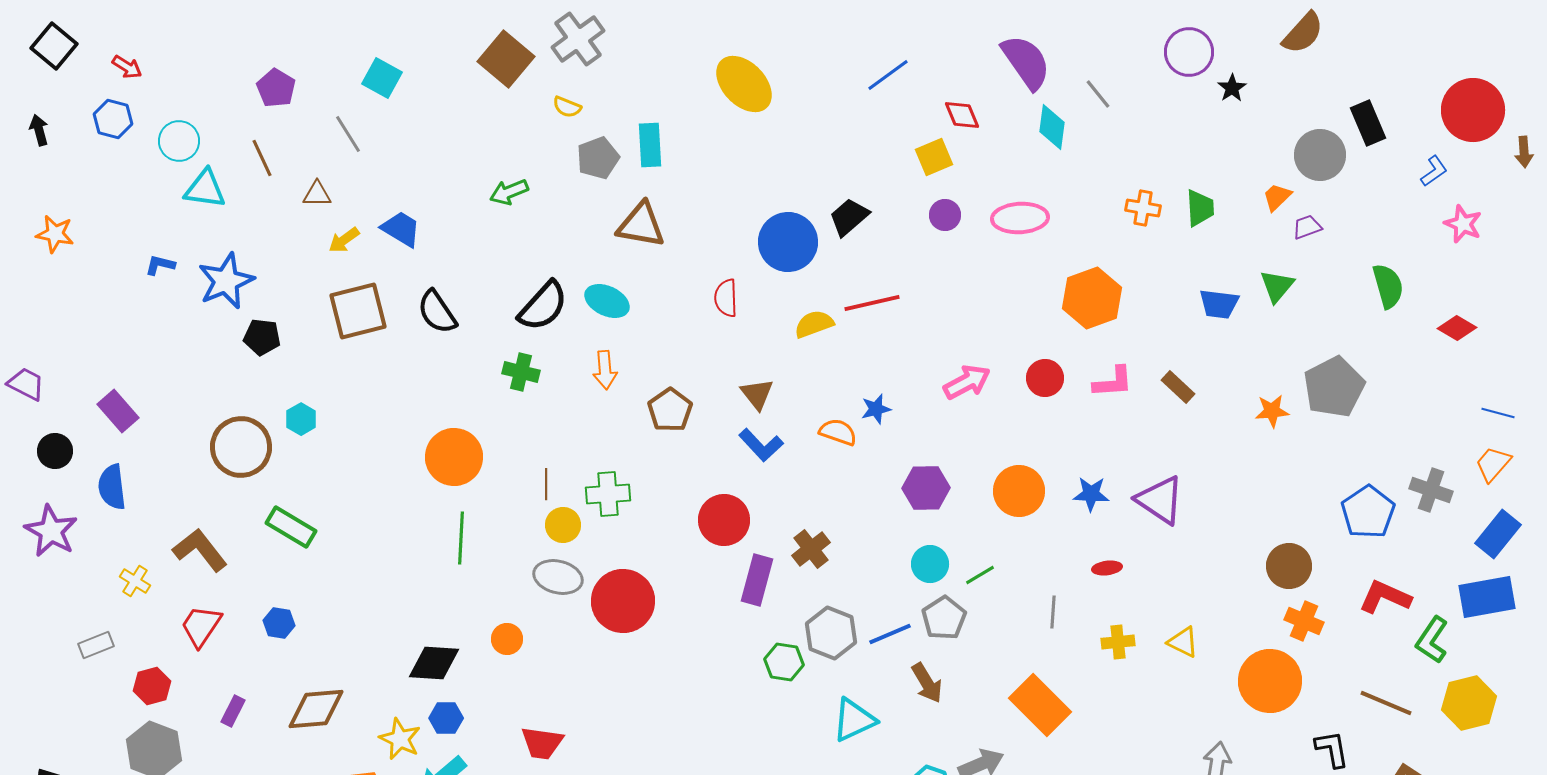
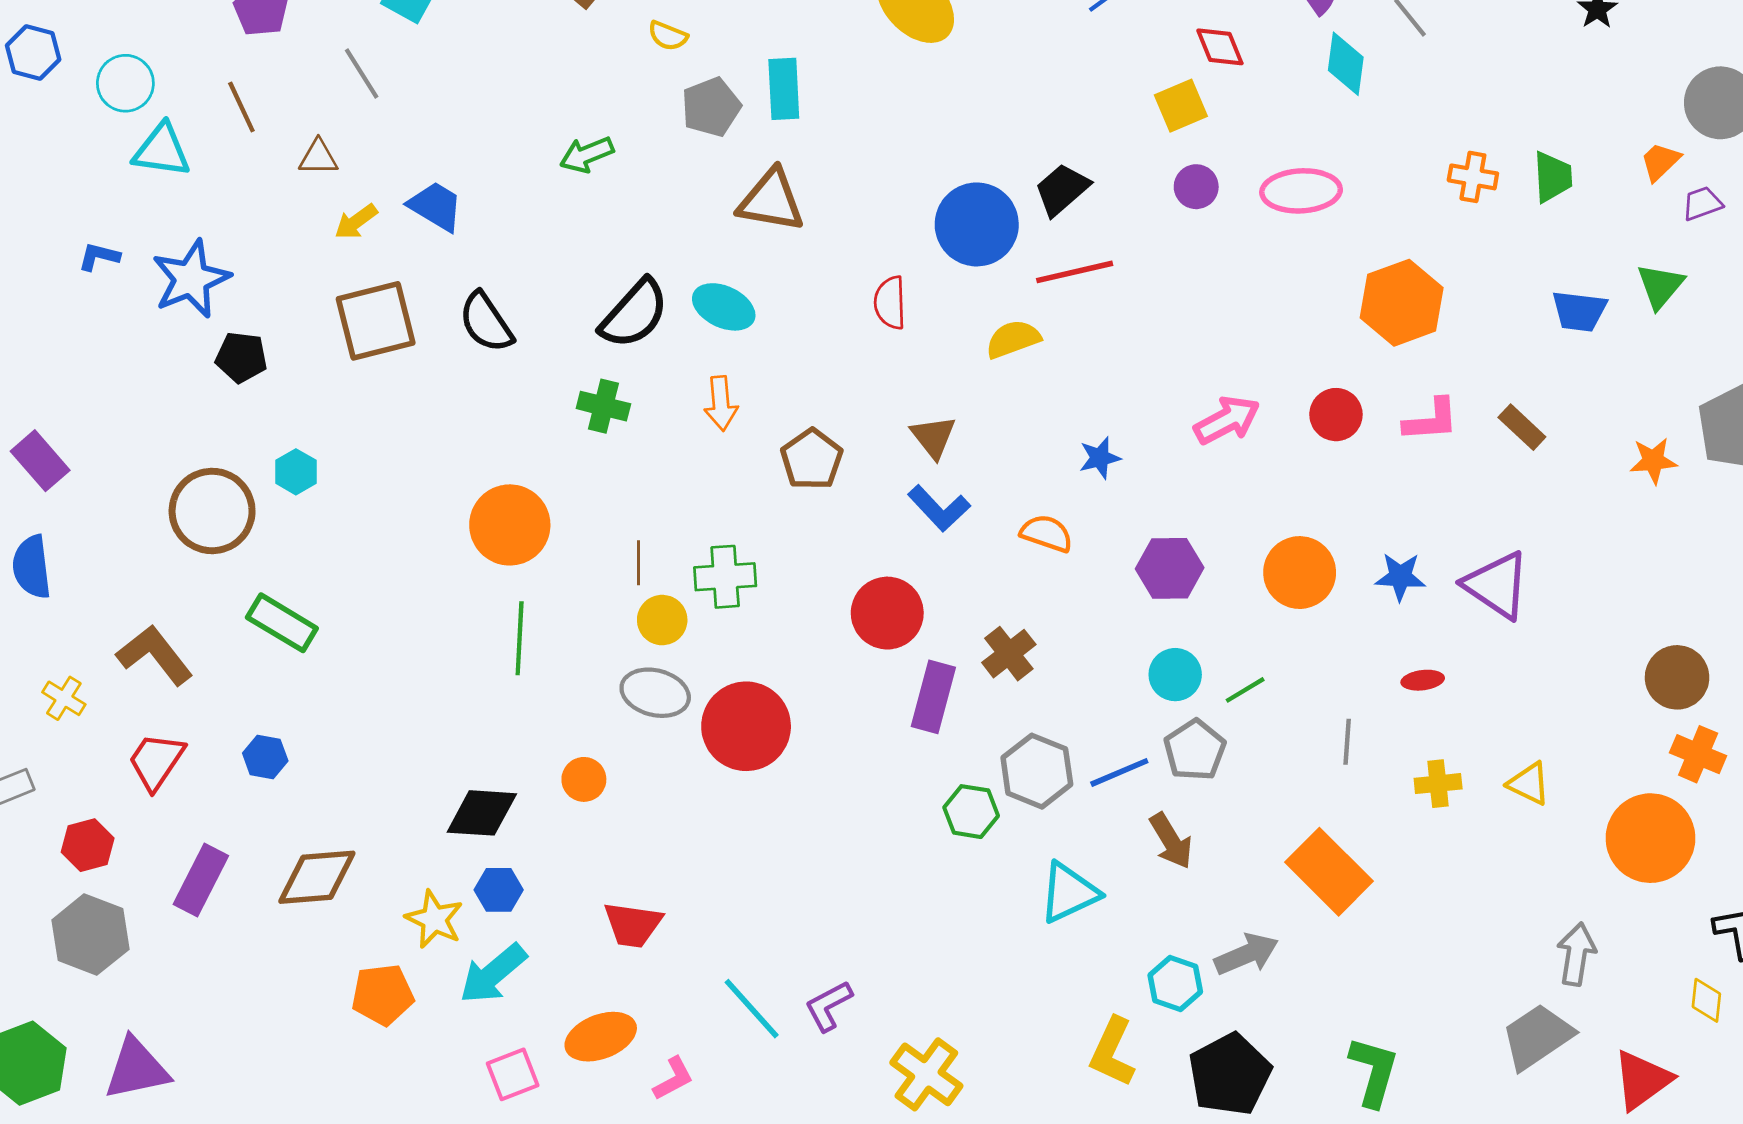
red line: (872, 303) -> (1075, 272), moved
orange semicircle: (838, 432) -> (1047, 533), moved
purple rectangle: (233, 711) -> (201, 880), size x1.6

